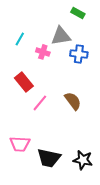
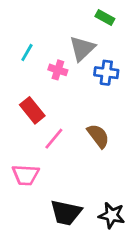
gray triangle: (61, 36) -> (82, 48), turned -35
pink trapezoid: (20, 144) -> (26, 175), moved

